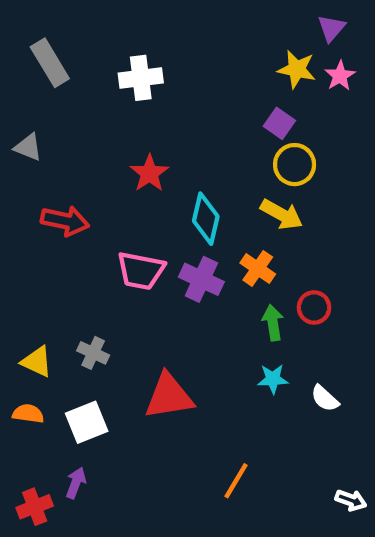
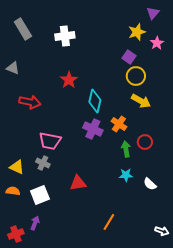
yellow star: (297, 69) -> (137, 32), turned -30
pink star: (340, 76) -> (157, 43), moved
yellow arrow: (282, 214) -> (141, 101), moved
pink trapezoid: (141, 271) -> (50, 141), moved
red triangle: (169, 396) -> (78, 183), size x0.7

